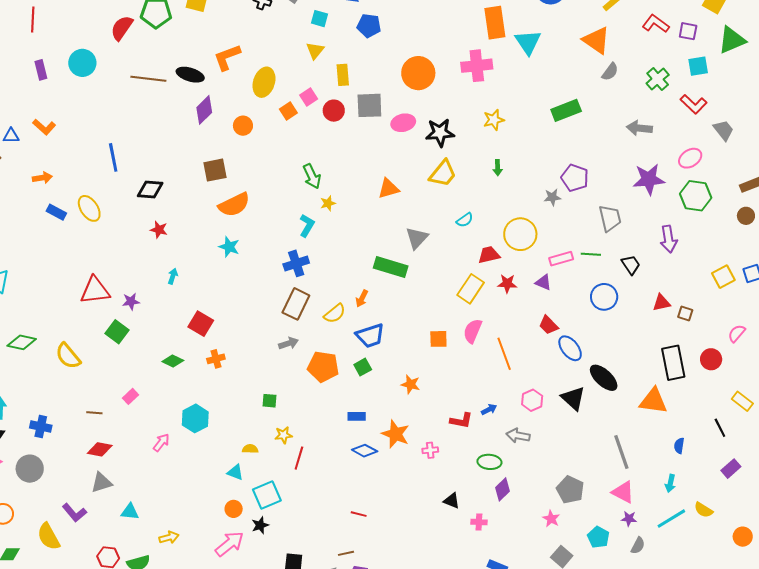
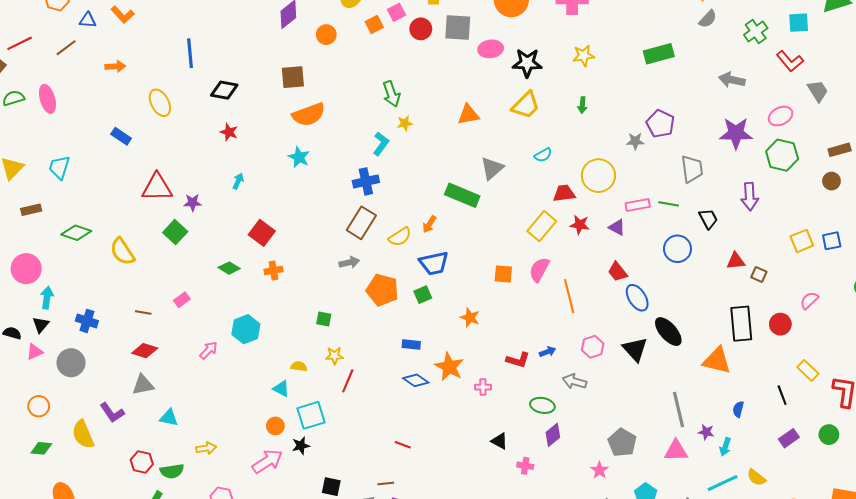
blue rectangle: (56, 212) -> (121, 136), moved
pink triangle: (623, 492) -> (676, 451), turned -35
purple star: (629, 519) -> (706, 432), moved

